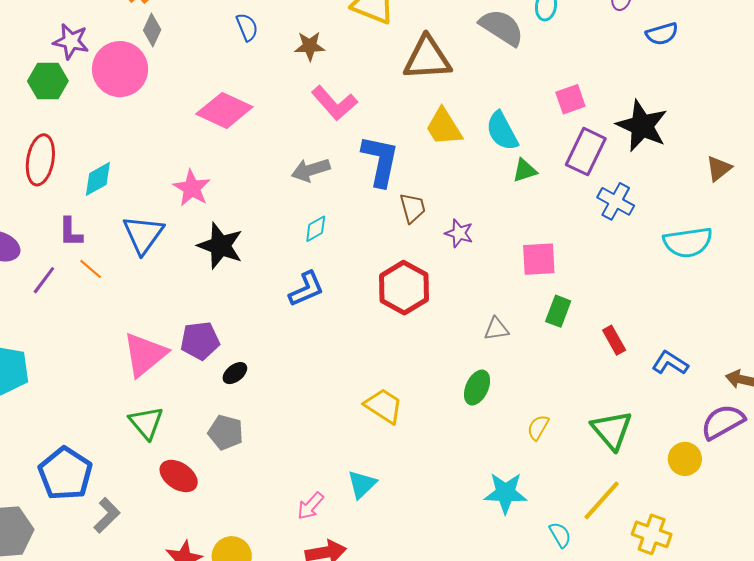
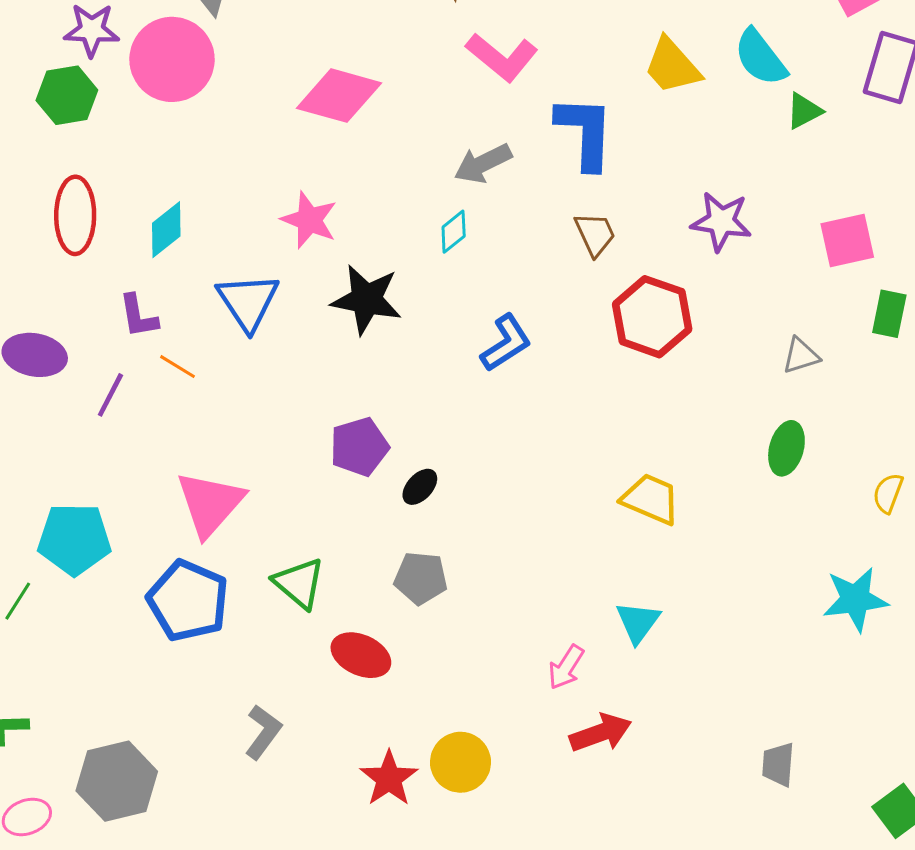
brown trapezoid: (413, 208) -> (595, 234), moved
cyan diamond: (316, 229) -> (454, 232), moved
purple star: (459, 233) -> (721, 221), size x1.4
pink triangle: (145, 354) -> (210, 504), moved
blue pentagon: (65, 474) -> (188, 601), moved

